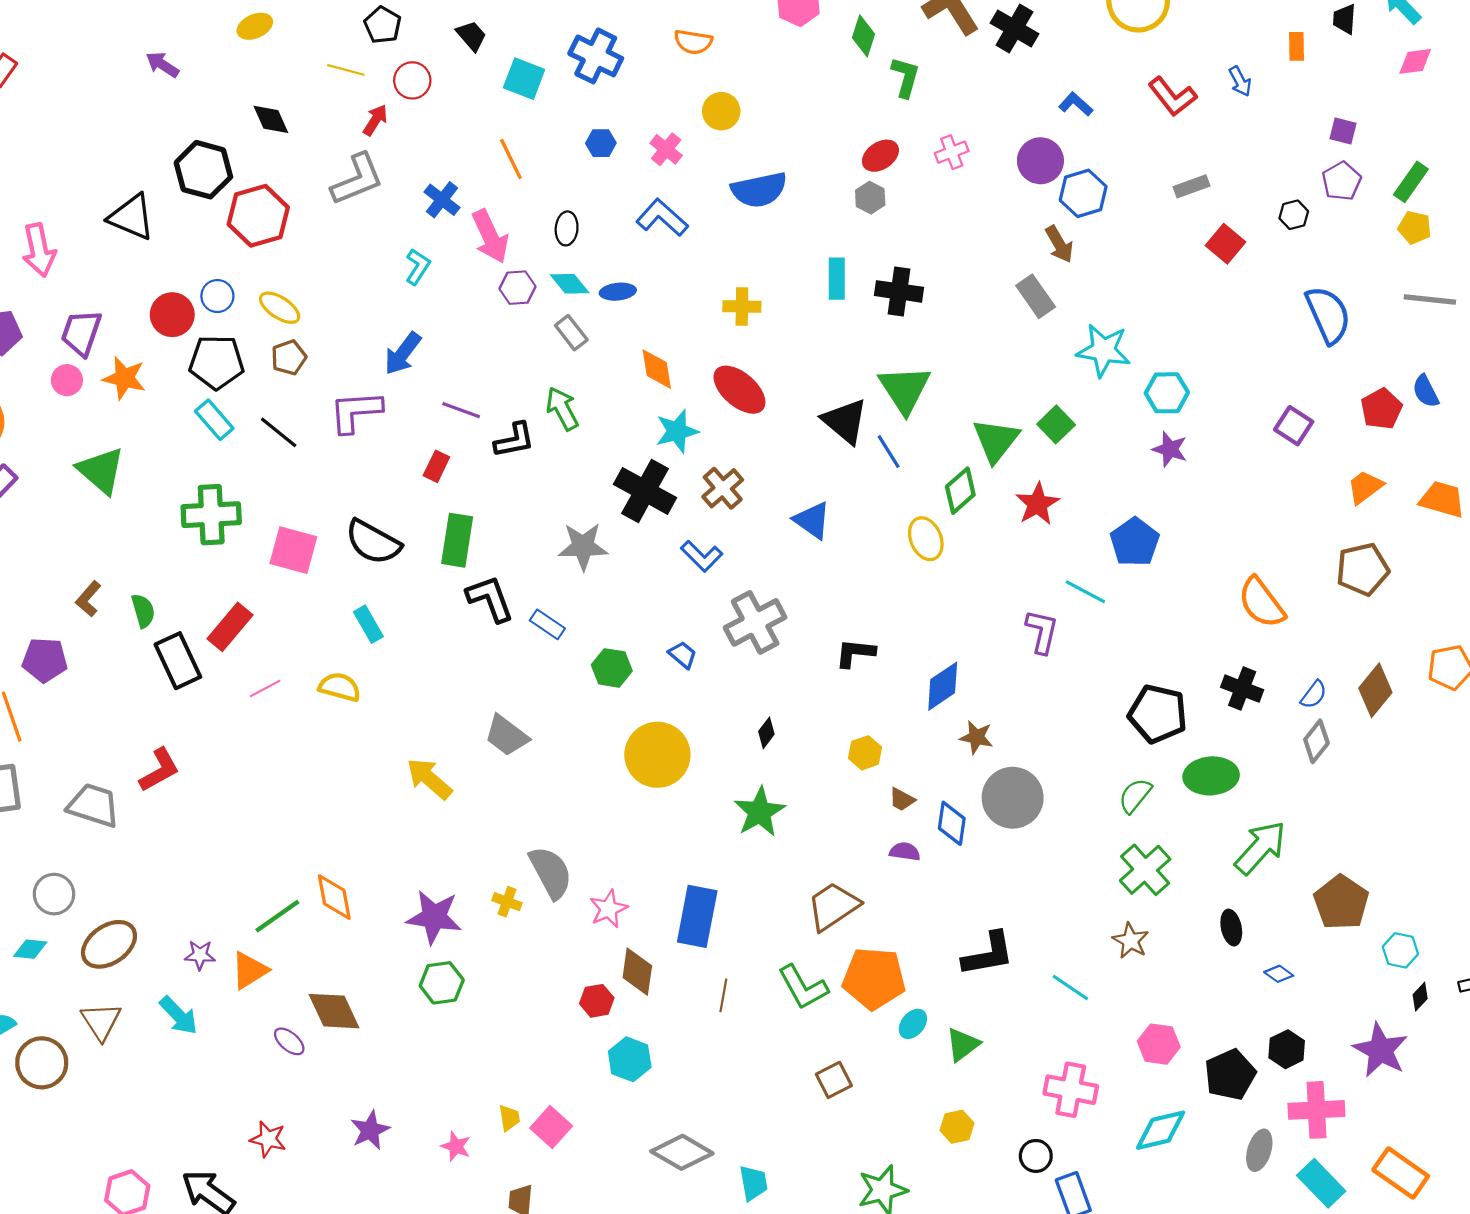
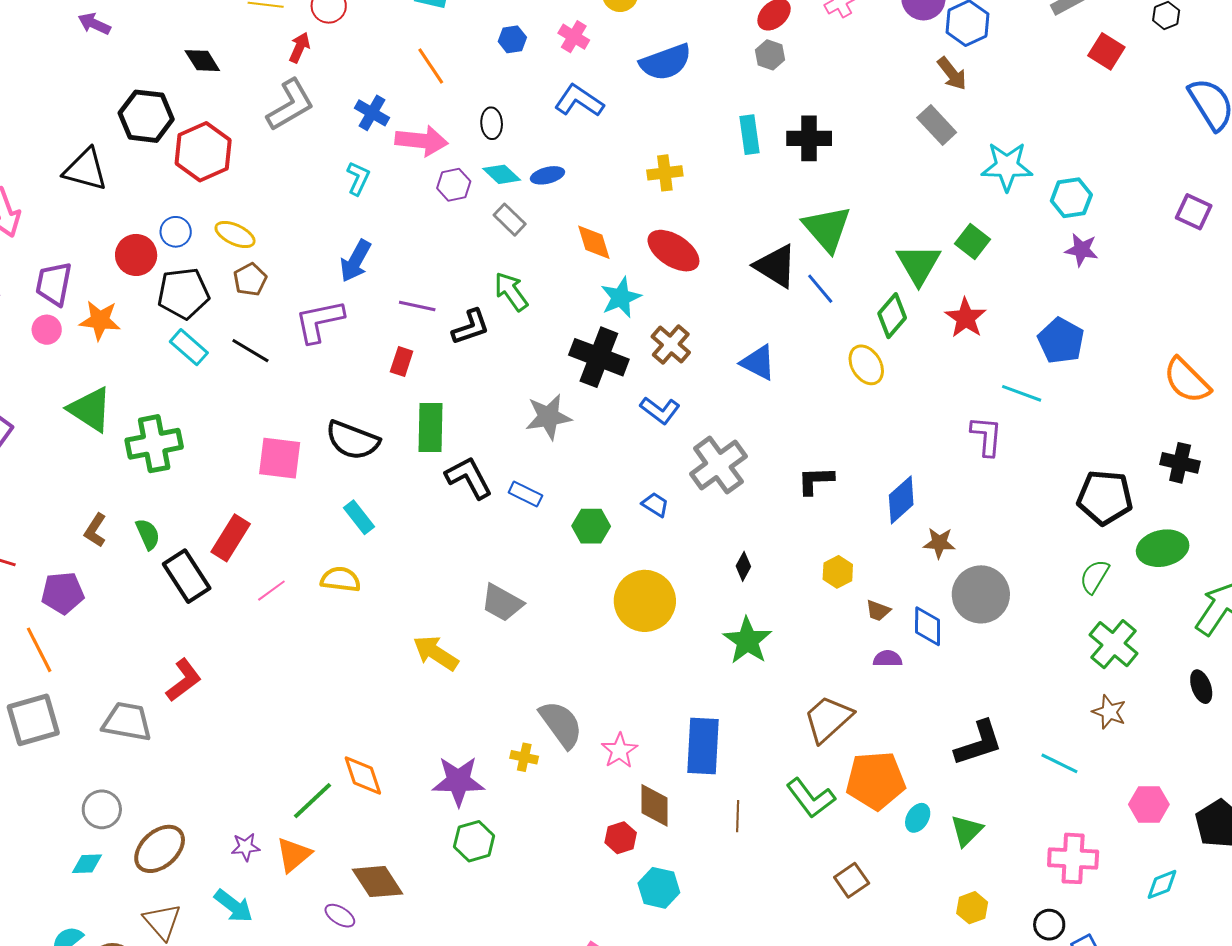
pink arrow: (490, 236) -> (422, 141), turned -51
green cross: (211, 515) -> (154, 444), moved
cyan diamond: (1161, 1130) -> (1162, 884), size x0.7

